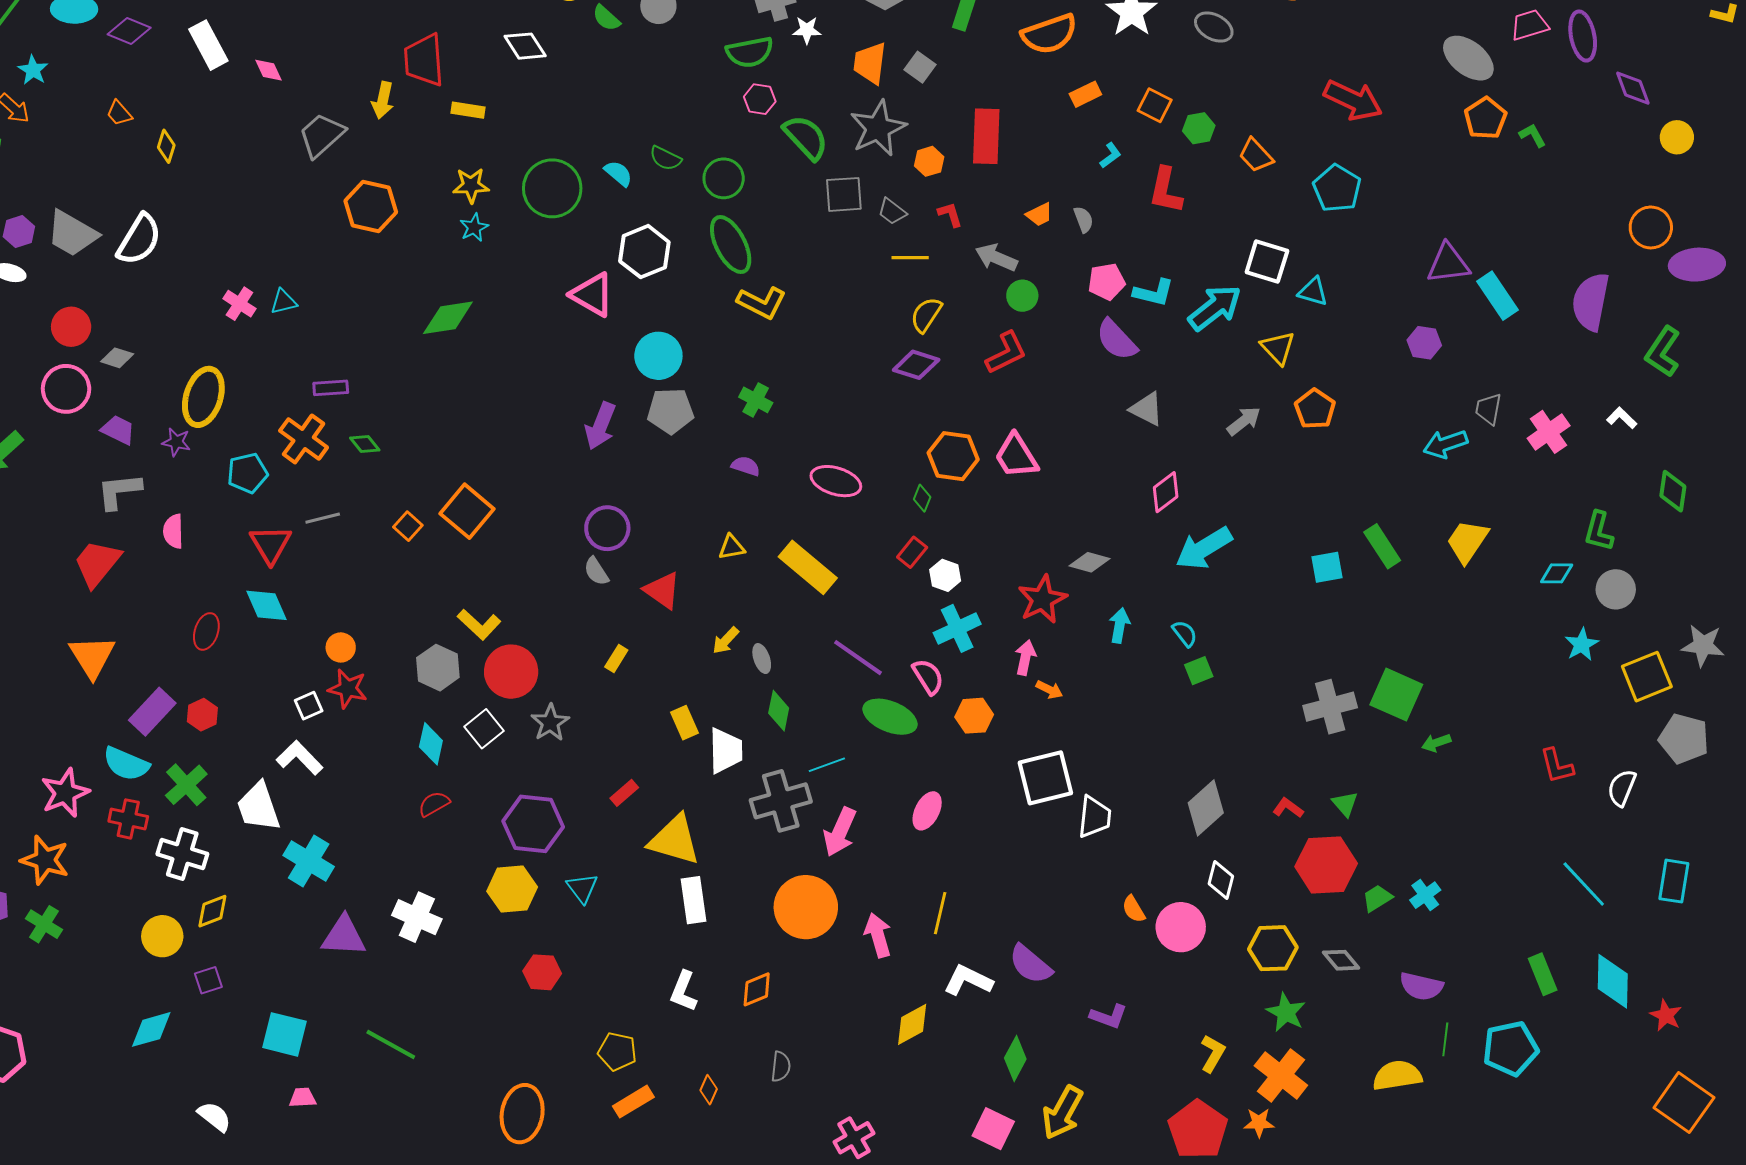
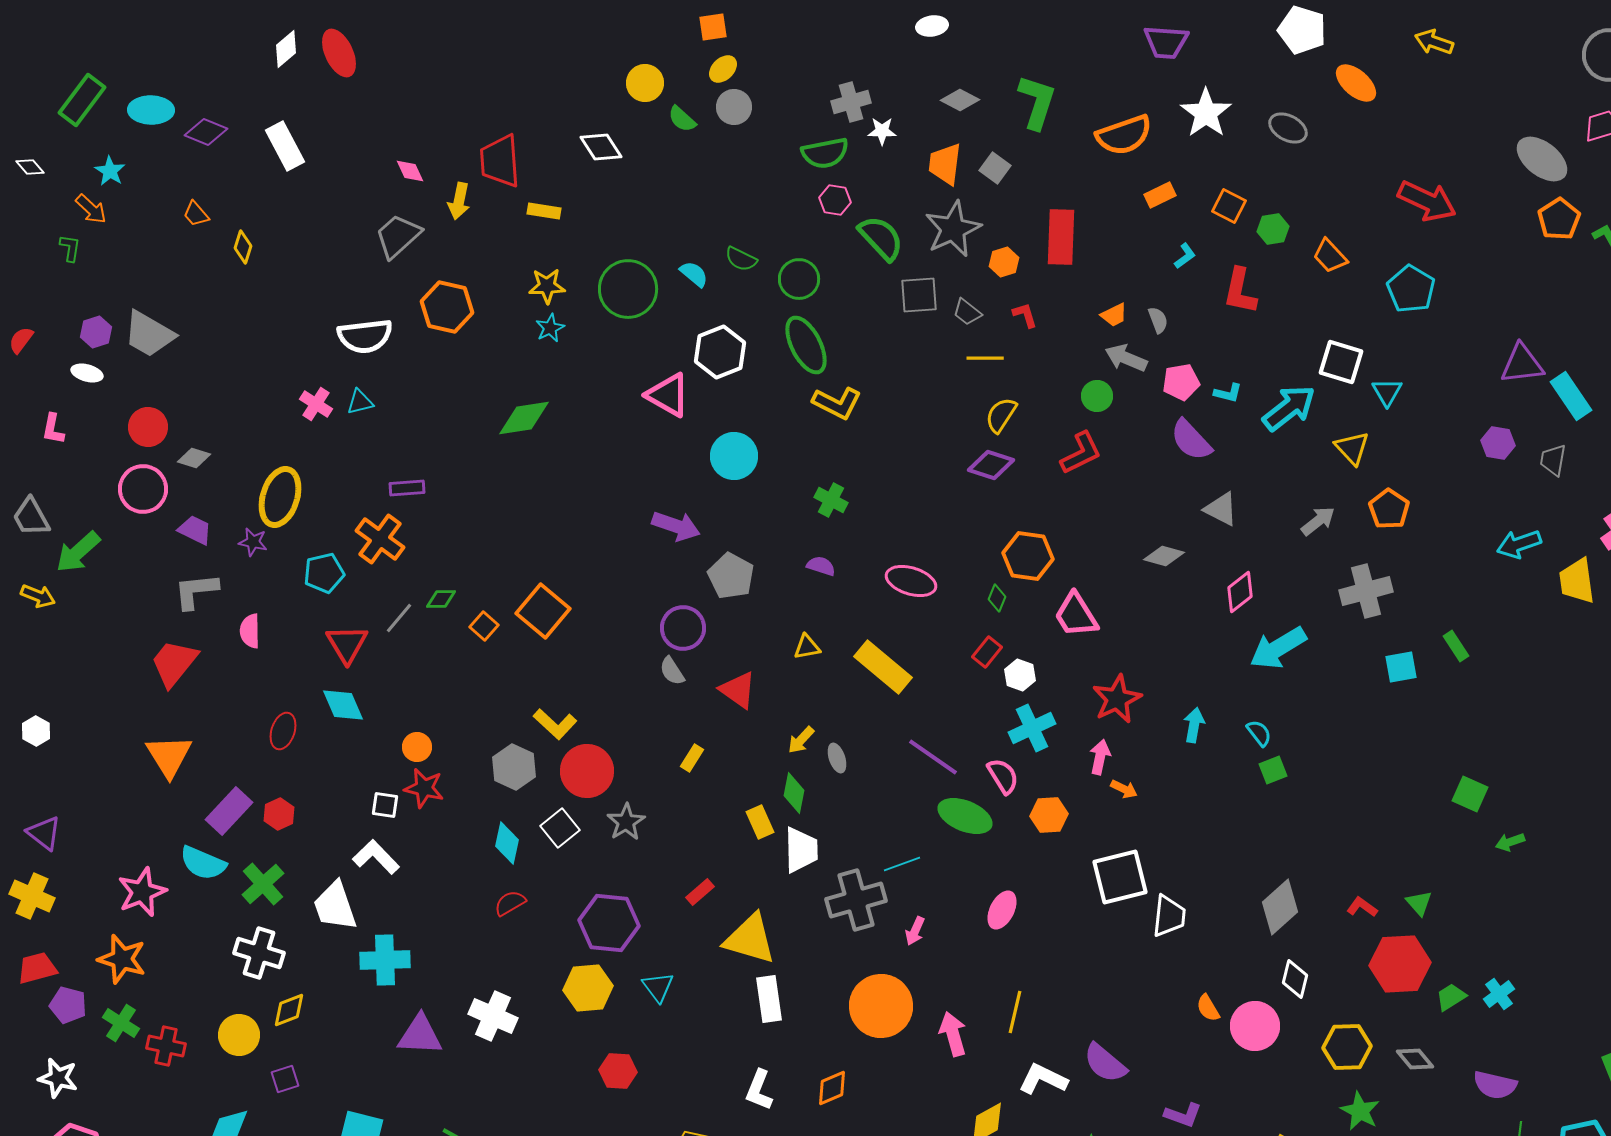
pink diamond: (269, 70) -> (410, 171), moved
white semicircle: (139, 240) -> (365, 336), moved, turned 52
gray arrow: (996, 258) -> (1126, 358), moved
cyan triangle: (1313, 292) -> (1387, 392), turned 44
cyan L-shape: (1154, 293) -> (1228, 393), size x0.7
gray trapezoid: (1488, 409) -> (1553, 460), moved
gray pentagon: (670, 411) -> (731, 576), moved, turned 30
purple arrow: (600, 426) -> (676, 526), turned -93
green diamond: (365, 444) -> (441, 599), moved, turned -52
pink trapezoid: (1016, 456) -> (1076, 615), moved
gray line: (323, 518) -> (399, 618), turned -36
yellow trapezoid: (1467, 541) -> (1577, 581), moved, turned -42
green rectangle: (1382, 546) -> (1456, 646), size x0.7
gray diamond: (1089, 562) -> (1164, 556), moved
green square: (1396, 695) -> (1470, 794), size x0.7
white square: (309, 706) -> (385, 805), turned 32
gray cross: (1330, 707) -> (1366, 591), moved
green diamond: (779, 711) -> (794, 793), moved
red cross: (128, 819) -> (166, 1046), moved
pink arrow: (840, 832) -> (915, 931), size x0.6
cyan cross: (309, 861) -> (385, 960), turned -33

